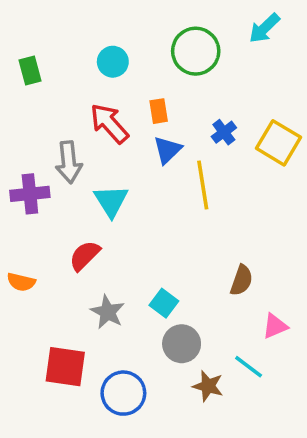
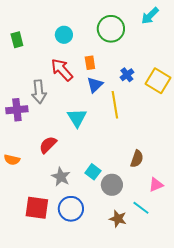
cyan triangle: (111, 201) -> (77, 118), moved
gray circle: (182, 344) -> (112, 185), moved
blue circle: (123, 393) -> (71, 209), moved

